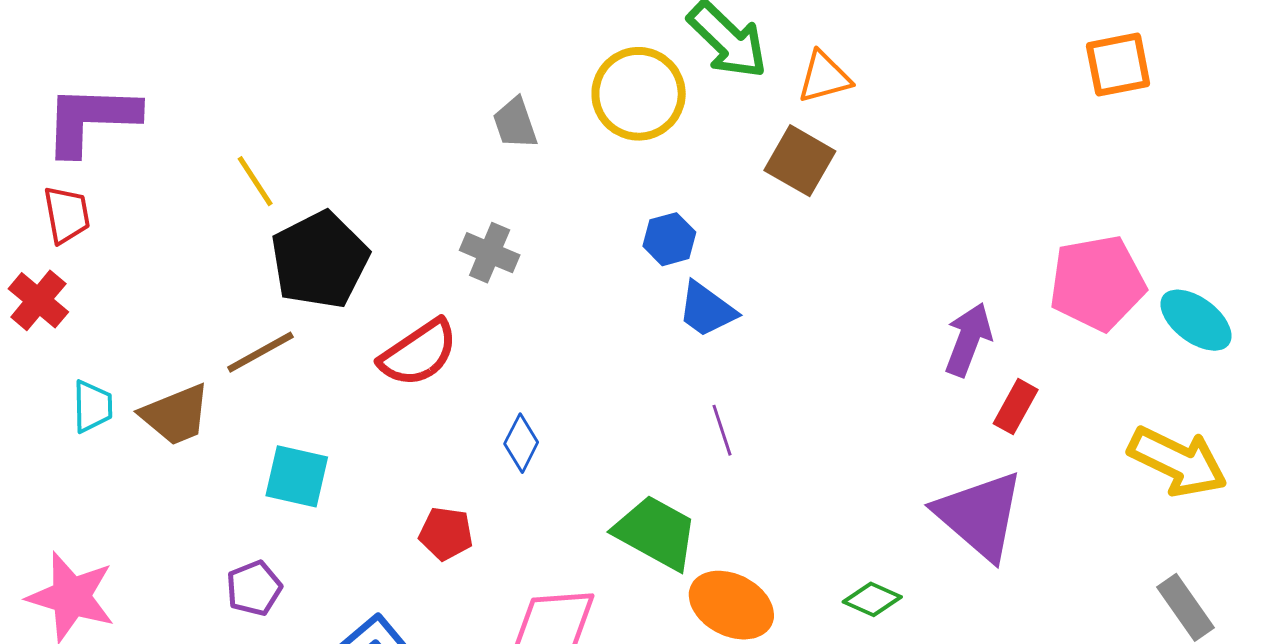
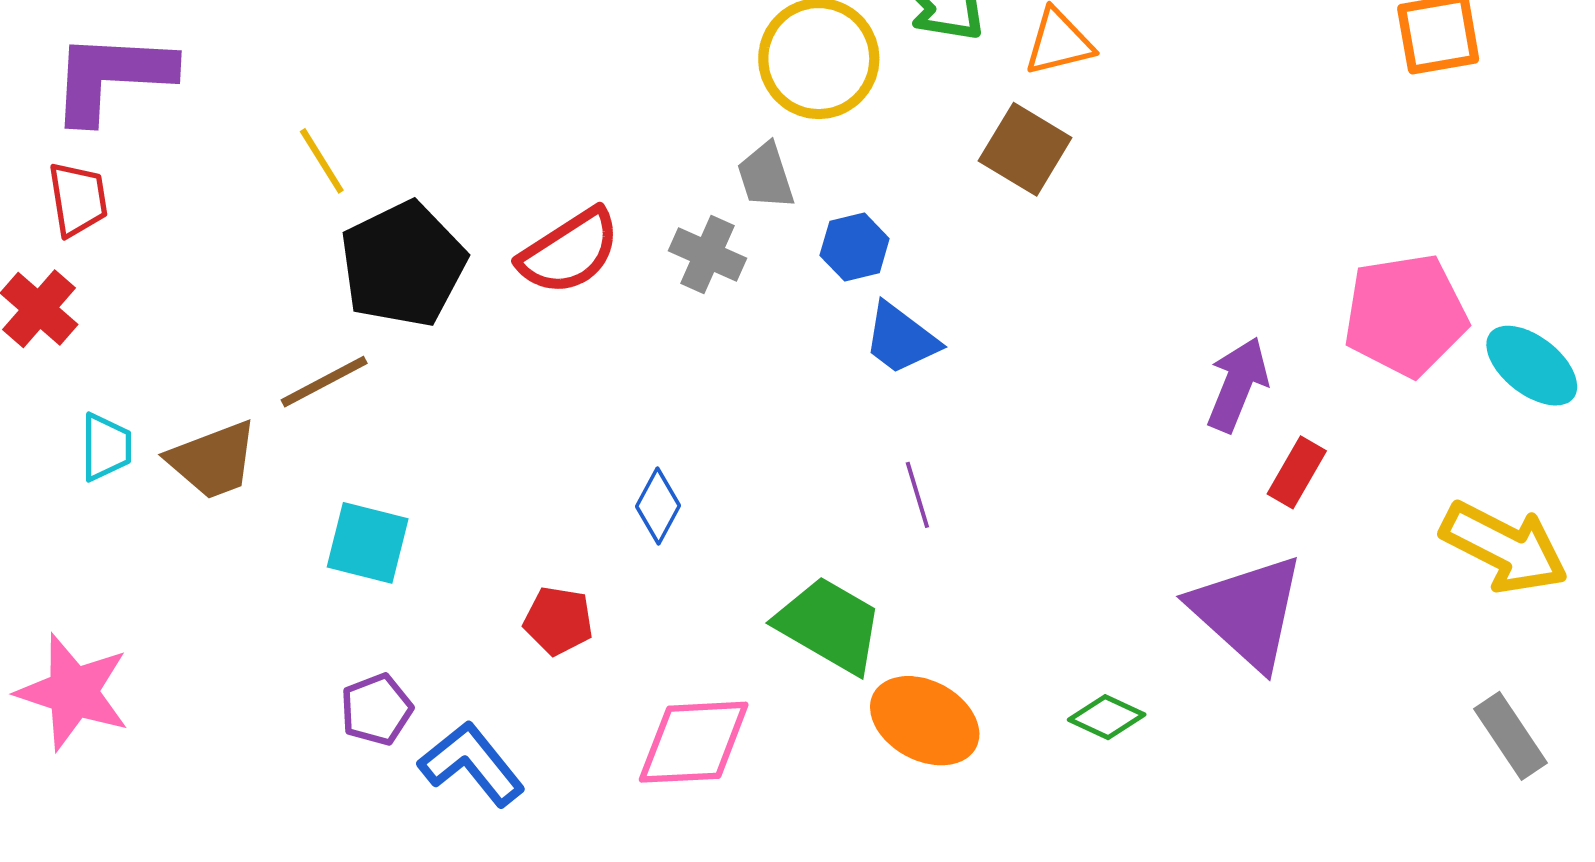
gray trapezoid: (515, 123) -> (766, 176), moved
gray cross: (490, 253) -> (707, 254), moved
red semicircle: (418, 353) -> (569, 252), moved
purple pentagon: (254, 588) -> (376, 709), moved

